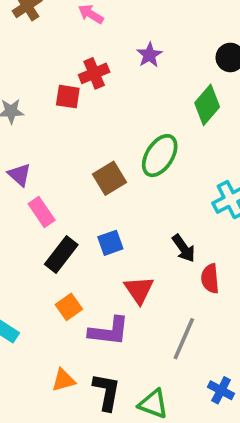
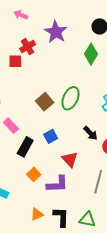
purple star: (149, 55) -> (56, 32), size x1.6
green ellipse: (160, 156) -> (71, 98), moved

